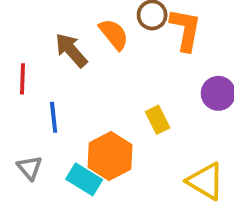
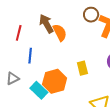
orange semicircle: (114, 34) -> (60, 33), moved
gray triangle: (30, 168) -> (13, 79), turned 32

